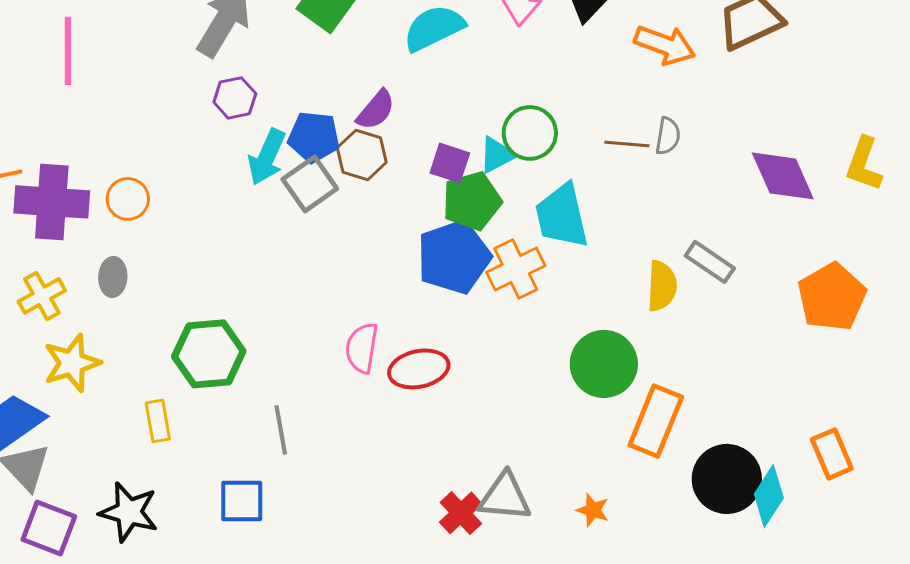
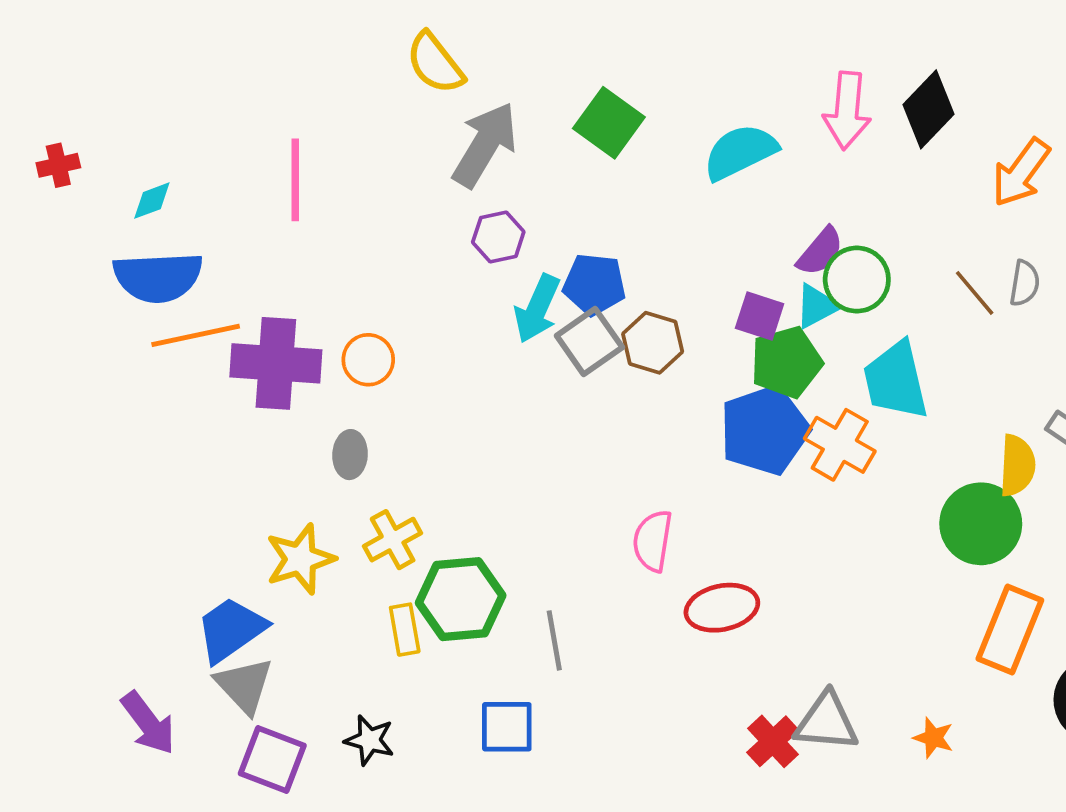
orange arrow: (665, 45) -> (1021, 173), turned 106
purple semicircle: (376, 110) -> (820, 252), moved
brown line: (627, 144) -> (975, 293), turned 45
brown hexagon: (362, 155) -> (653, 343), moved
orange cross: (516, 269) -> (840, 445), turned -34
yellow cross: (42, 296) -> (393, 540), moved
green hexagon: (209, 354) -> (461, 599), moved
green circle: (604, 364) -> (981, 524), moved
red ellipse: (419, 369) -> (722, 608), moved
black star: (129, 512) -> (369, 740), size x0.7

